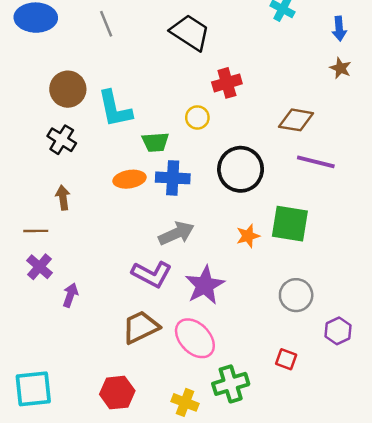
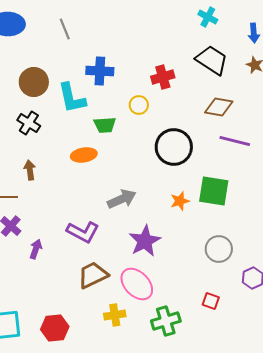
black trapezoid: (190, 32) -> (212, 60), moved
blue cross: (173, 178) -> (100, 71), moved
purple L-shape: (152, 274) -> (83, 232), moved
red hexagon: (117, 393) -> (55, 328), moved
yellow cross: (185, 402) -> (115, 315), moved, turned -30

